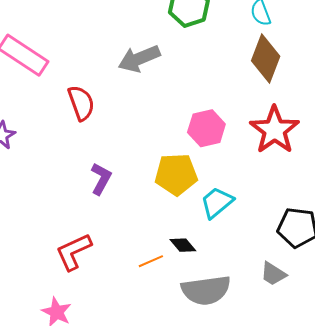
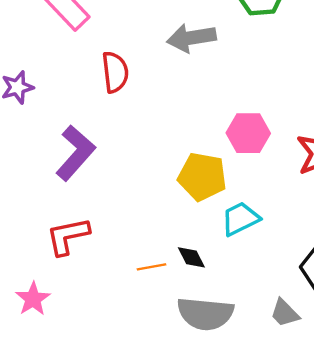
purple L-shape: (101, 179) -> (75, 153), moved, size x1.5

